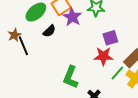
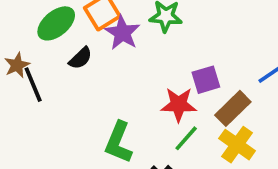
purple square: (110, 38) -> (206, 80), moved
green line: (117, 73) -> (186, 138), moved

